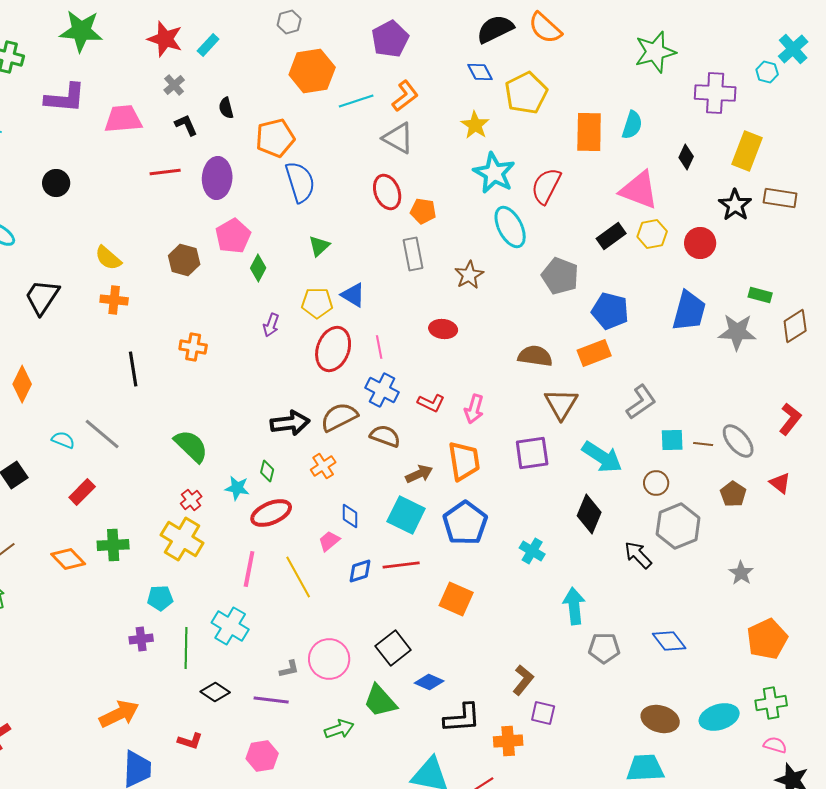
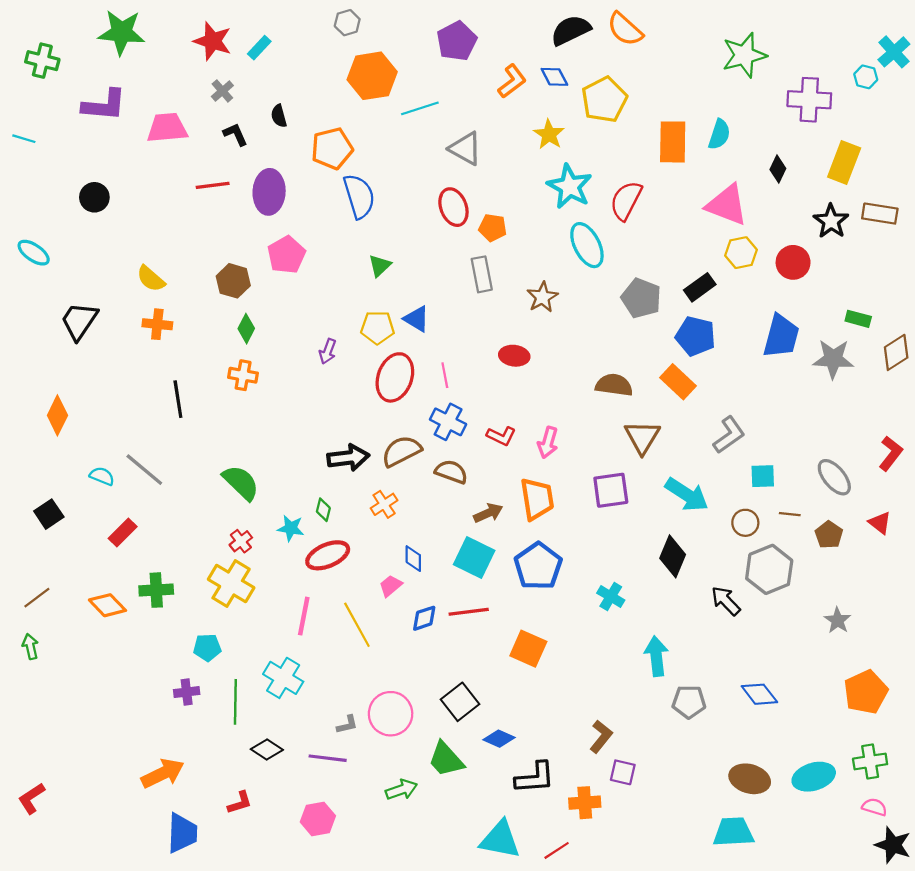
orange L-shape: (405, 96) -> (512, 81), moved
black rectangle: (611, 236) -> (700, 287), moved
green diamond: (258, 268) -> (246, 329), moved
orange rectangle: (594, 353) -> (678, 382), turned 64
brown line: (703, 444) -> (790, 514), moved
red L-shape: (190, 741) -> (240, 803), turned -35

